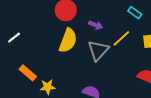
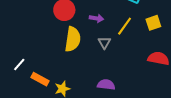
white line: (14, 38) -> (19, 64), moved
gray triangle: (98, 50) -> (104, 43), size x0.6

